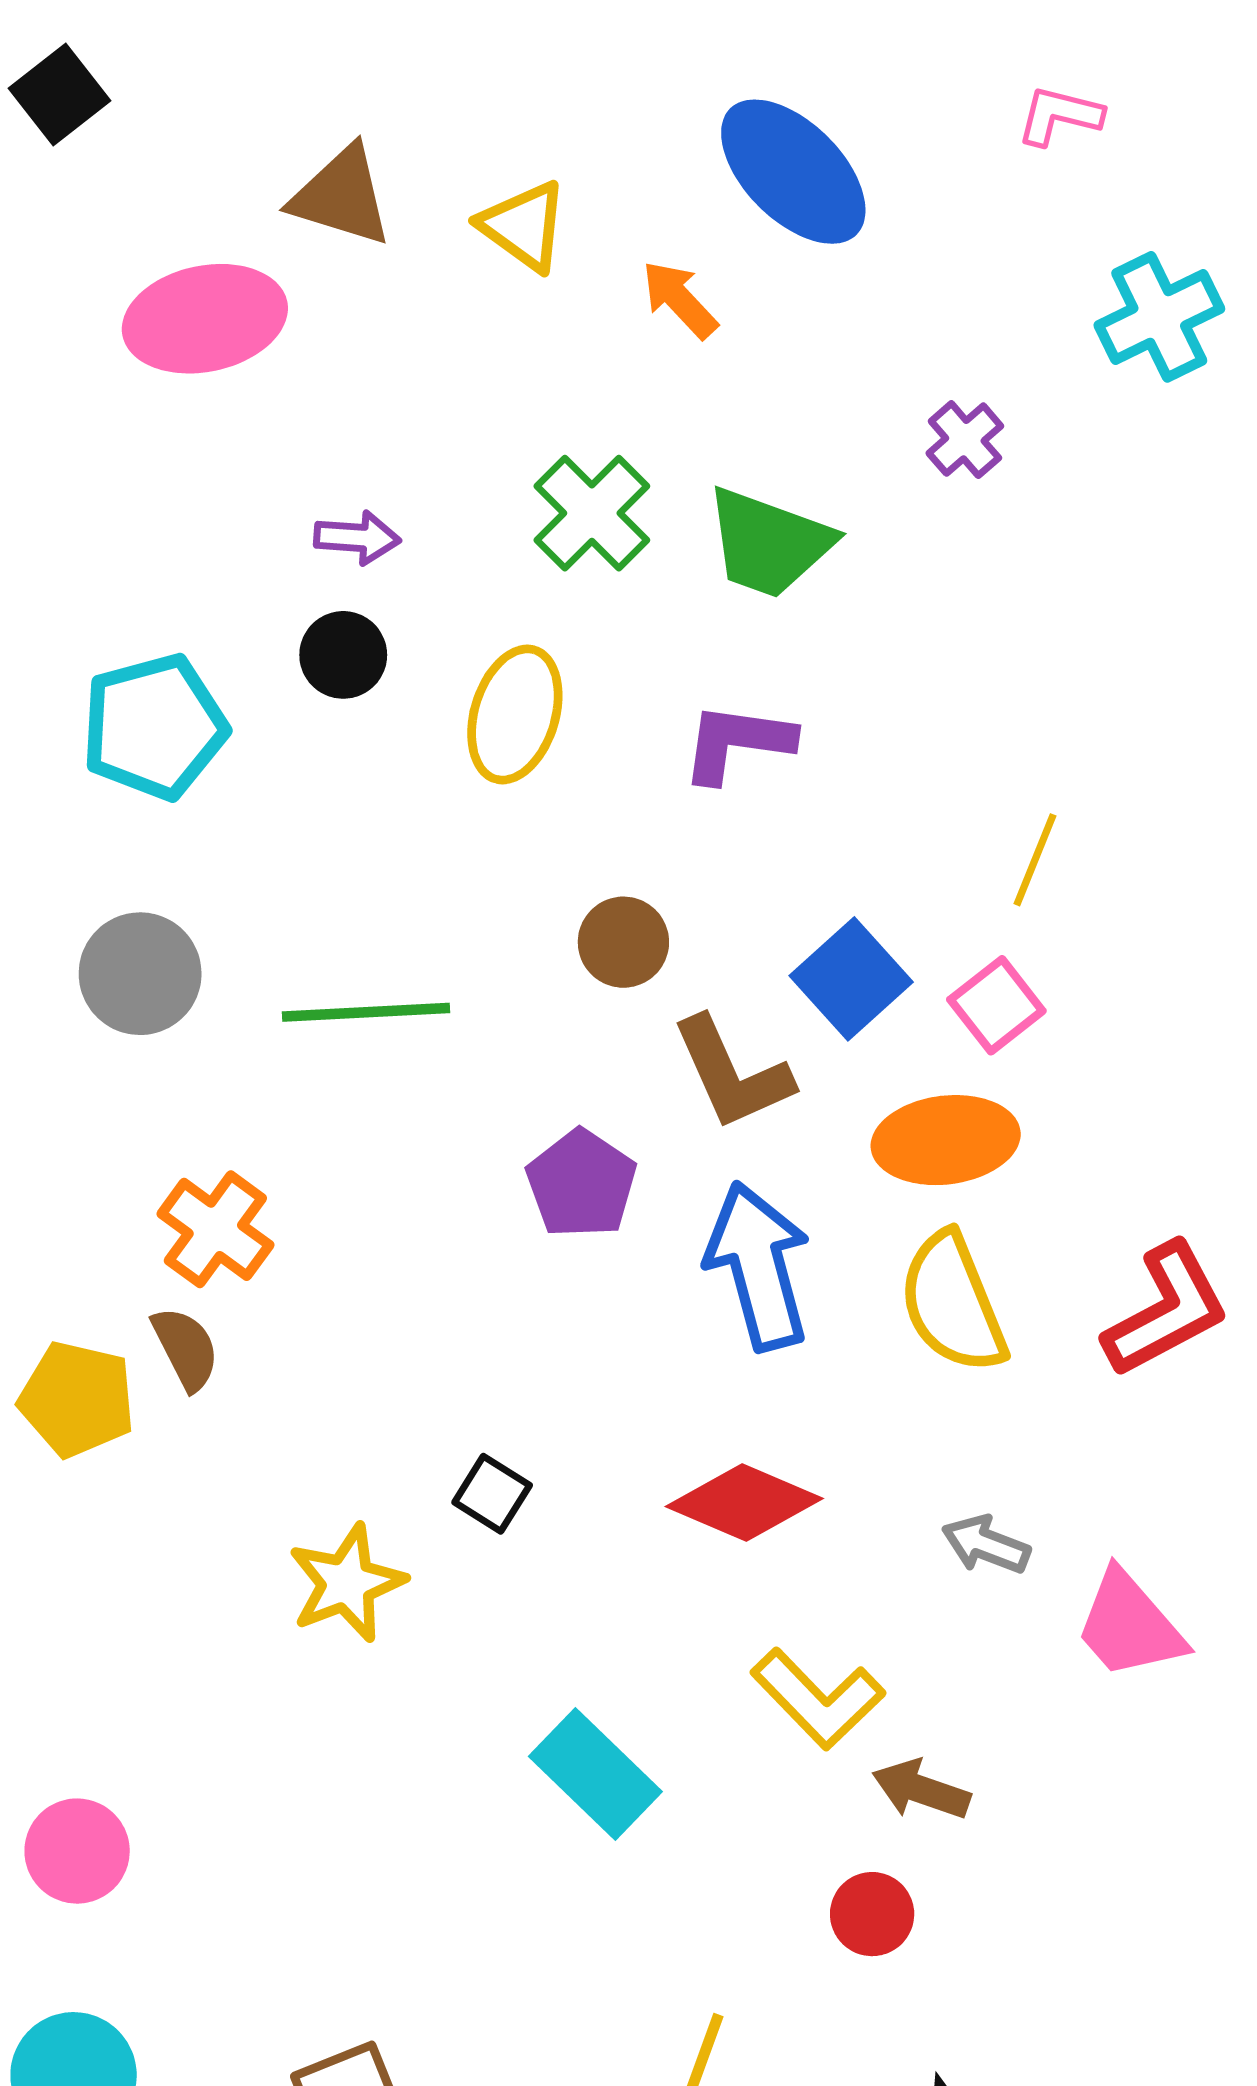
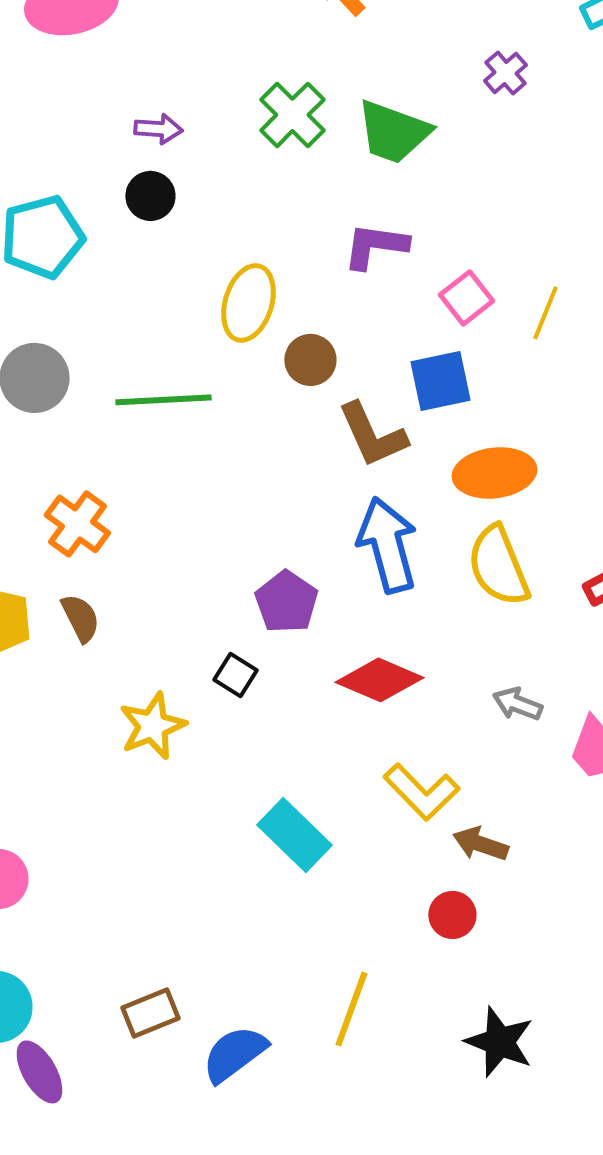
yellow ellipse: (515, 714) -> (248, 303), moved
blue square: (851, 979) -> (440, 381), turned 30
pink square: (996, 1005) -> (466, 298), moved
purple pentagon: (581, 1184) -> (286, 602), moved
brown semicircle: (186, 1348) -> (80, 618), moved

